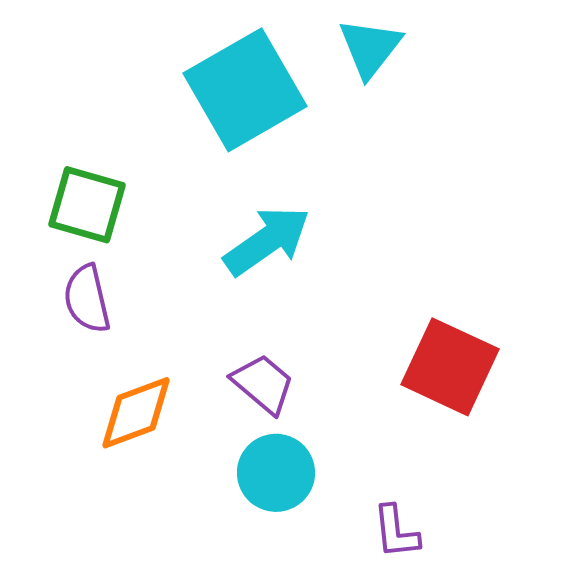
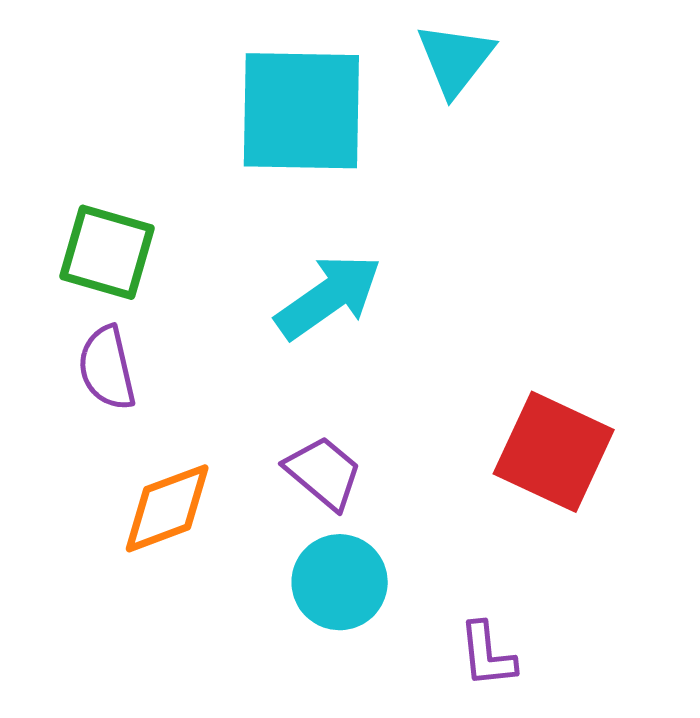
cyan square: (245, 90) -> (301, 111), turned 31

